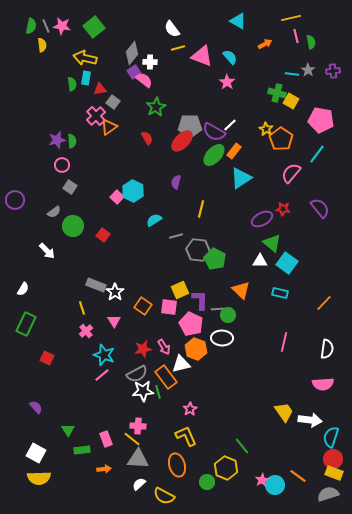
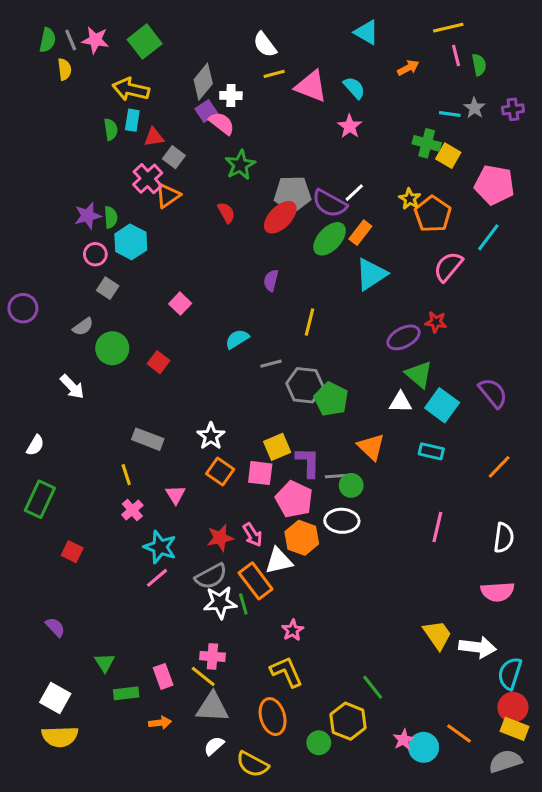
cyan hexagon: (133, 191) -> (131, 242), moved
purple semicircle: (320, 208) -> (493, 393), moved
white star: (115, 292) -> (211, 436), moved

